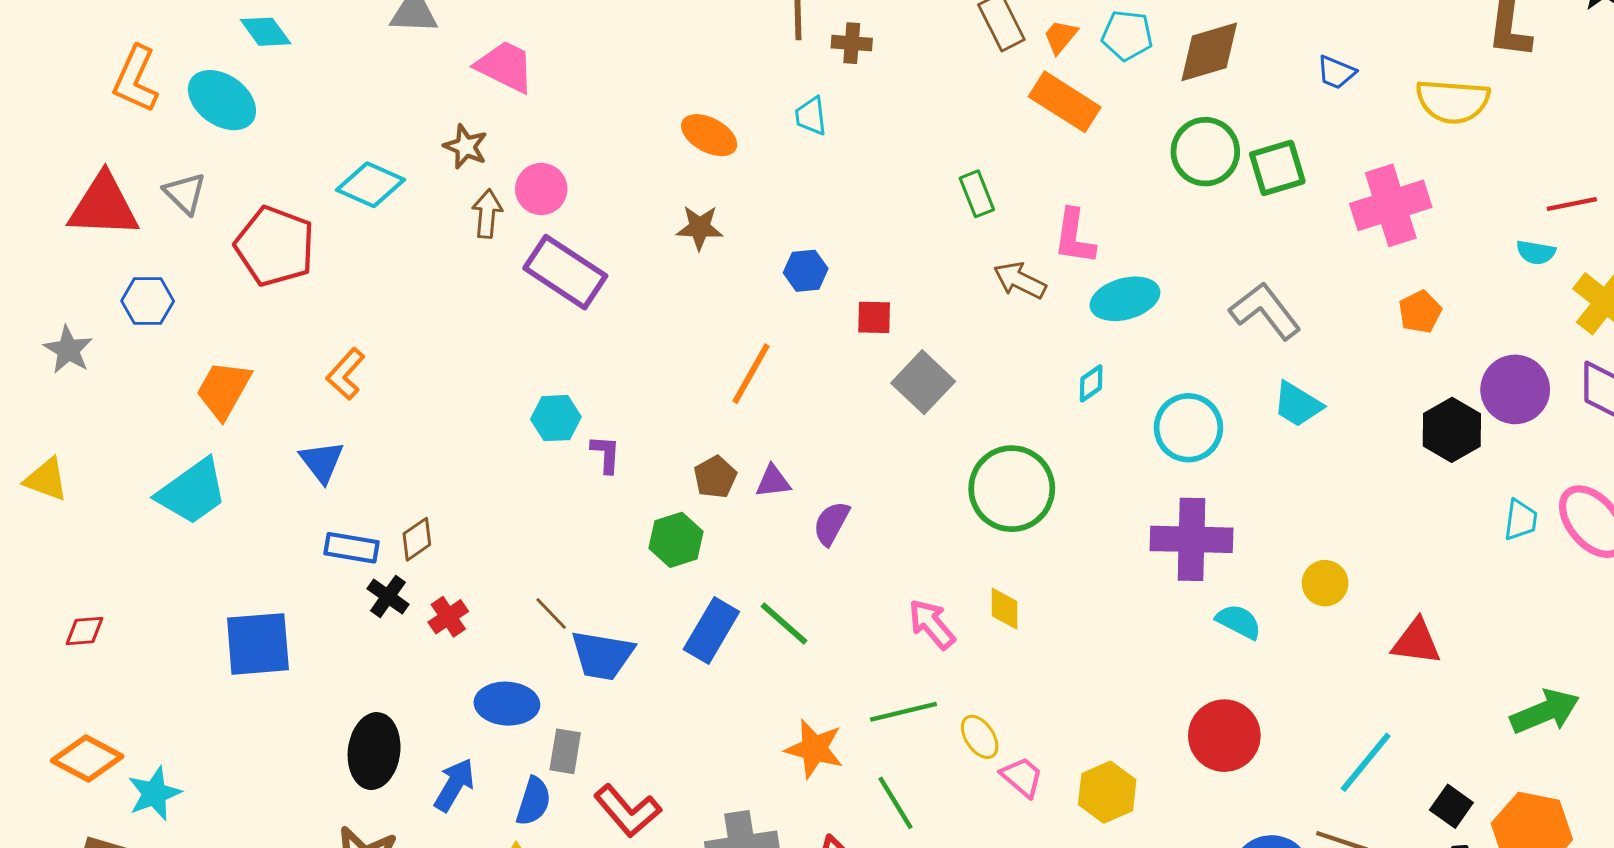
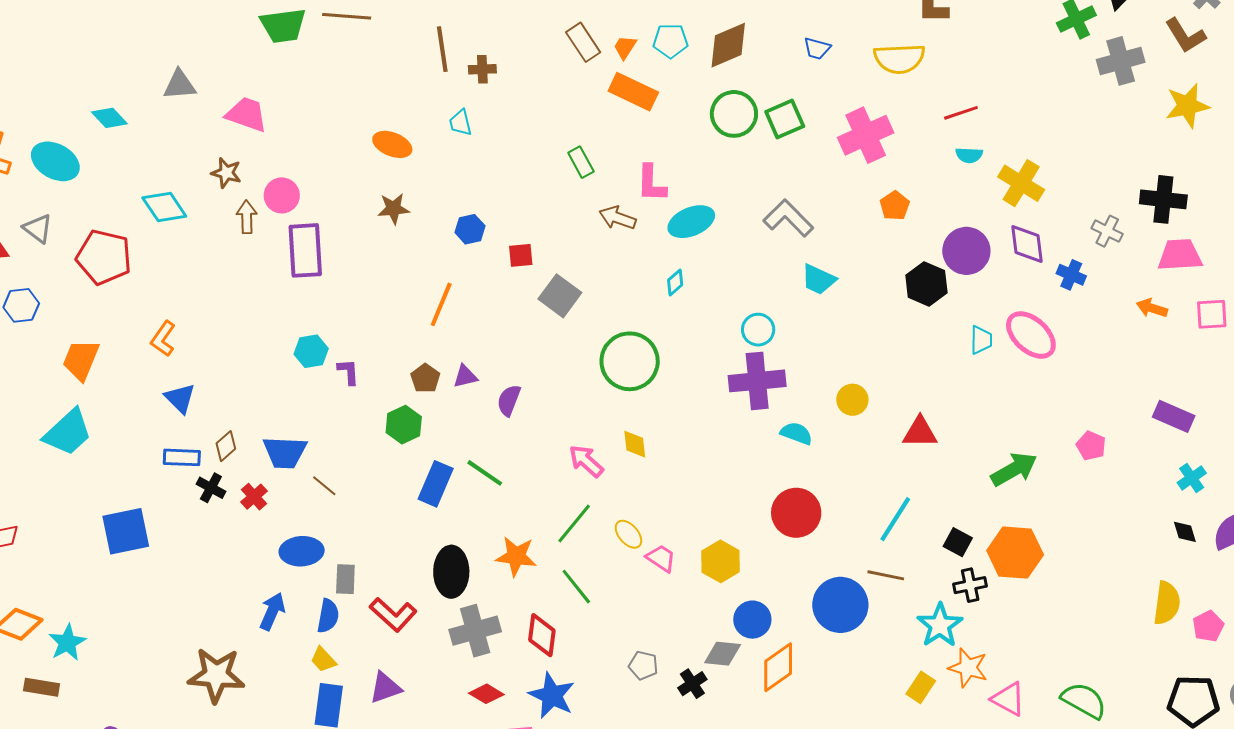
cyan diamond: (266, 32) -> (109, 118), moved
cyan diamond: (371, 185) -> (164, 207), turned 39
red line: (1572, 204) -> (961, 113), moved
purple rectangle: (565, 272) -> (305, 250), turned 60
cyan circle: (1188, 428) -> (758, 330), moved, size x0.7
blue triangle: (322, 462) -> (180, 398), moved
blue trapezoid: (602, 655) -> (285, 452), moved
green line: (903, 712) -> (574, 523), turned -30
black ellipse: (374, 751) -> (451, 572), moved

